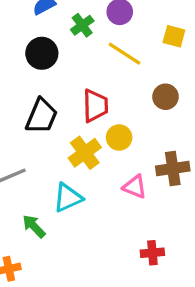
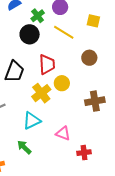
black circle: (42, 53) -> (30, 34), moved
pink triangle: (135, 187) -> (63, 133), moved
green arrow: (34, 226) -> (24, 147), moved

